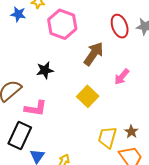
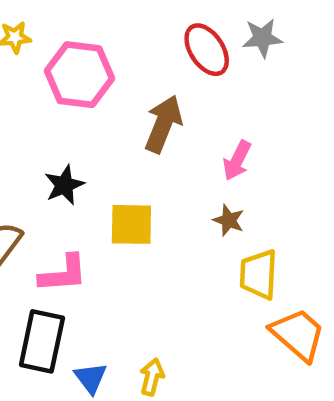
yellow square: (88, 96) -> (131, 224), moved, turned -30
brown star: (131, 132) -> (229, 220), moved
yellow trapezoid: (107, 137) -> (259, 274), moved

